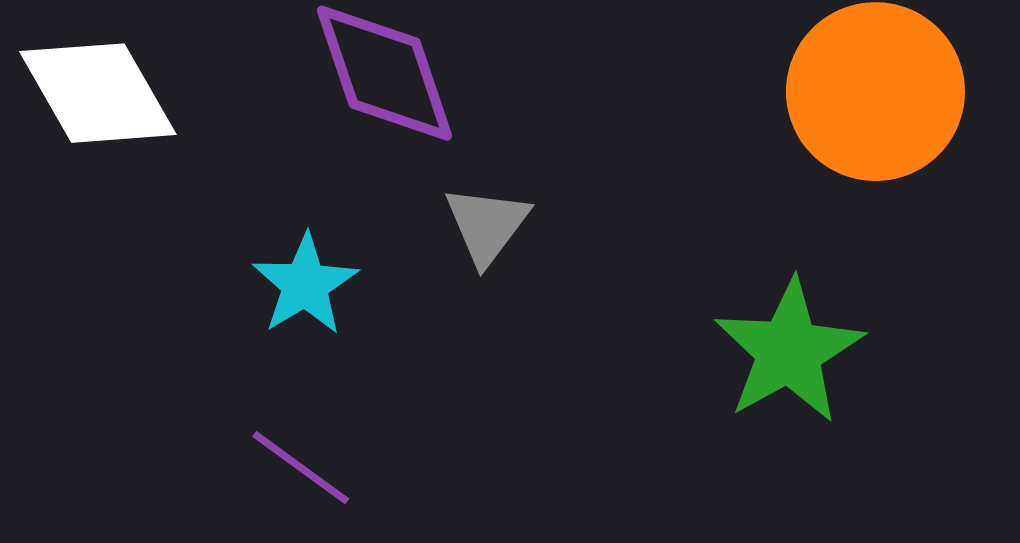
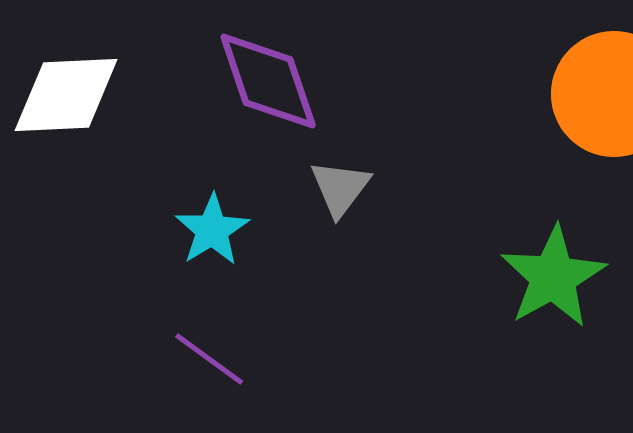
white diamond: (98, 93) -> (66, 95), turned -63

